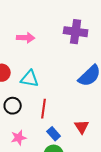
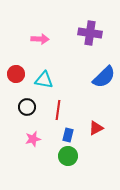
red triangle: (82, 127) -> (96, 128), turned 35
blue rectangle: (54, 134) -> (68, 135), turned 56

